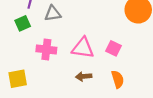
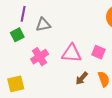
pink cross: (46, 50) -> (40, 57), turned -36
brown arrow: (84, 76) -> (82, 78), moved, turned -40

